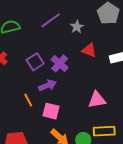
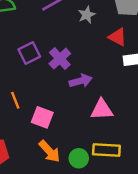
red triangle: (89, 50) -> (118, 37), moved
purple arrow: (47, 85) -> (81, 81), moved

